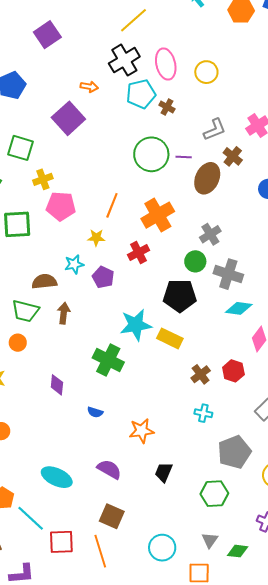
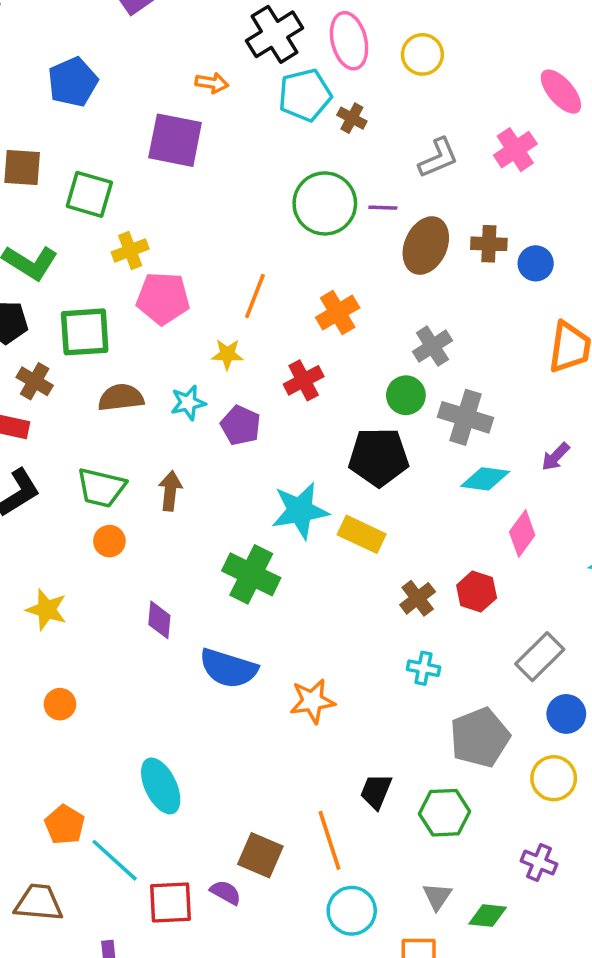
purple square: (68, 118) -> (175, 140), turned -36
brown cross: (233, 156) -> (489, 244), moved, turned -36
orange cross: (158, 215) -> (338, 313), size x0.7
brown semicircle: (44, 282) -> (121, 398), moved
orange circle: (18, 343) -> (109, 541), moved
blue semicircle: (95, 412) -> (228, 668), size x2.0
purple semicircle: (109, 469) -> (226, 892), moved, size x0.7
black trapezoid: (164, 472) -> (376, 791), moved
cyan ellipse: (57, 477) -> (161, 786), turned 40
orange line: (100, 551) -> (330, 840), moved

